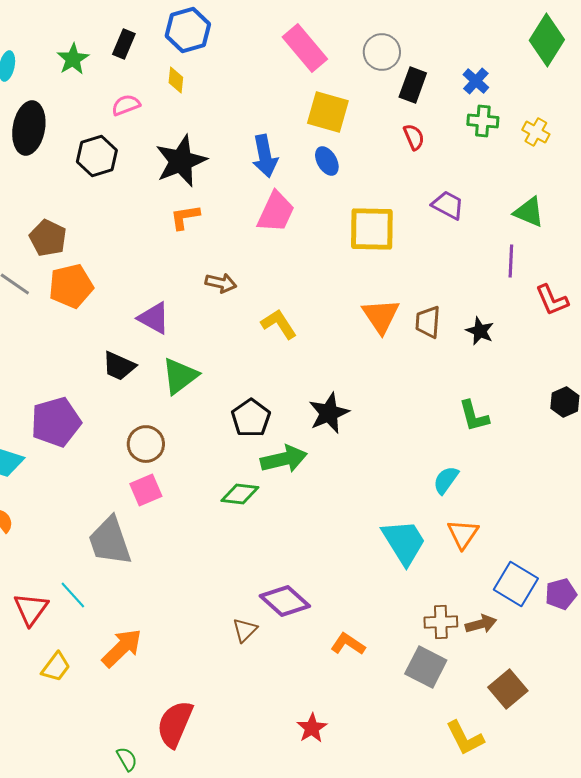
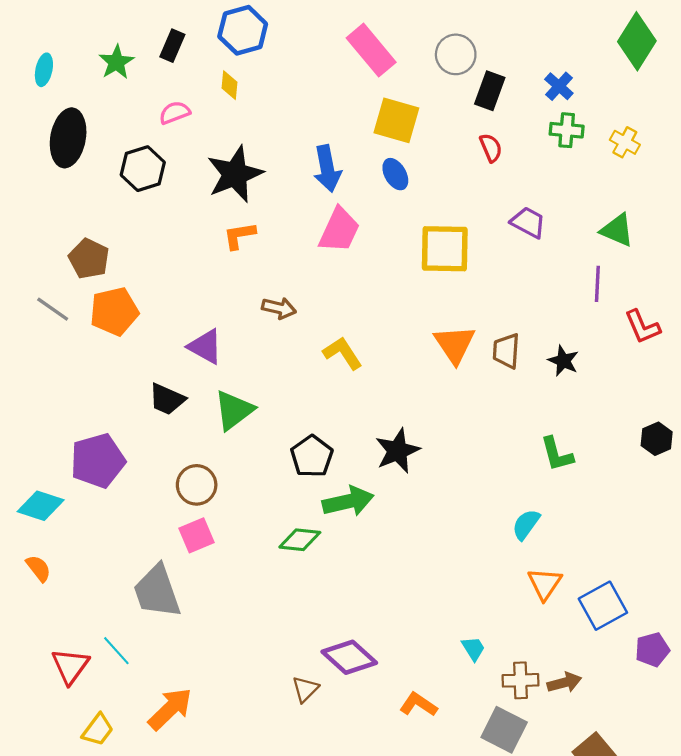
cyan trapezoid: (404, 542) -> (473, 648), moved, size x0.5
blue square: (516, 584) -> (603, 606), moved, turned 30

